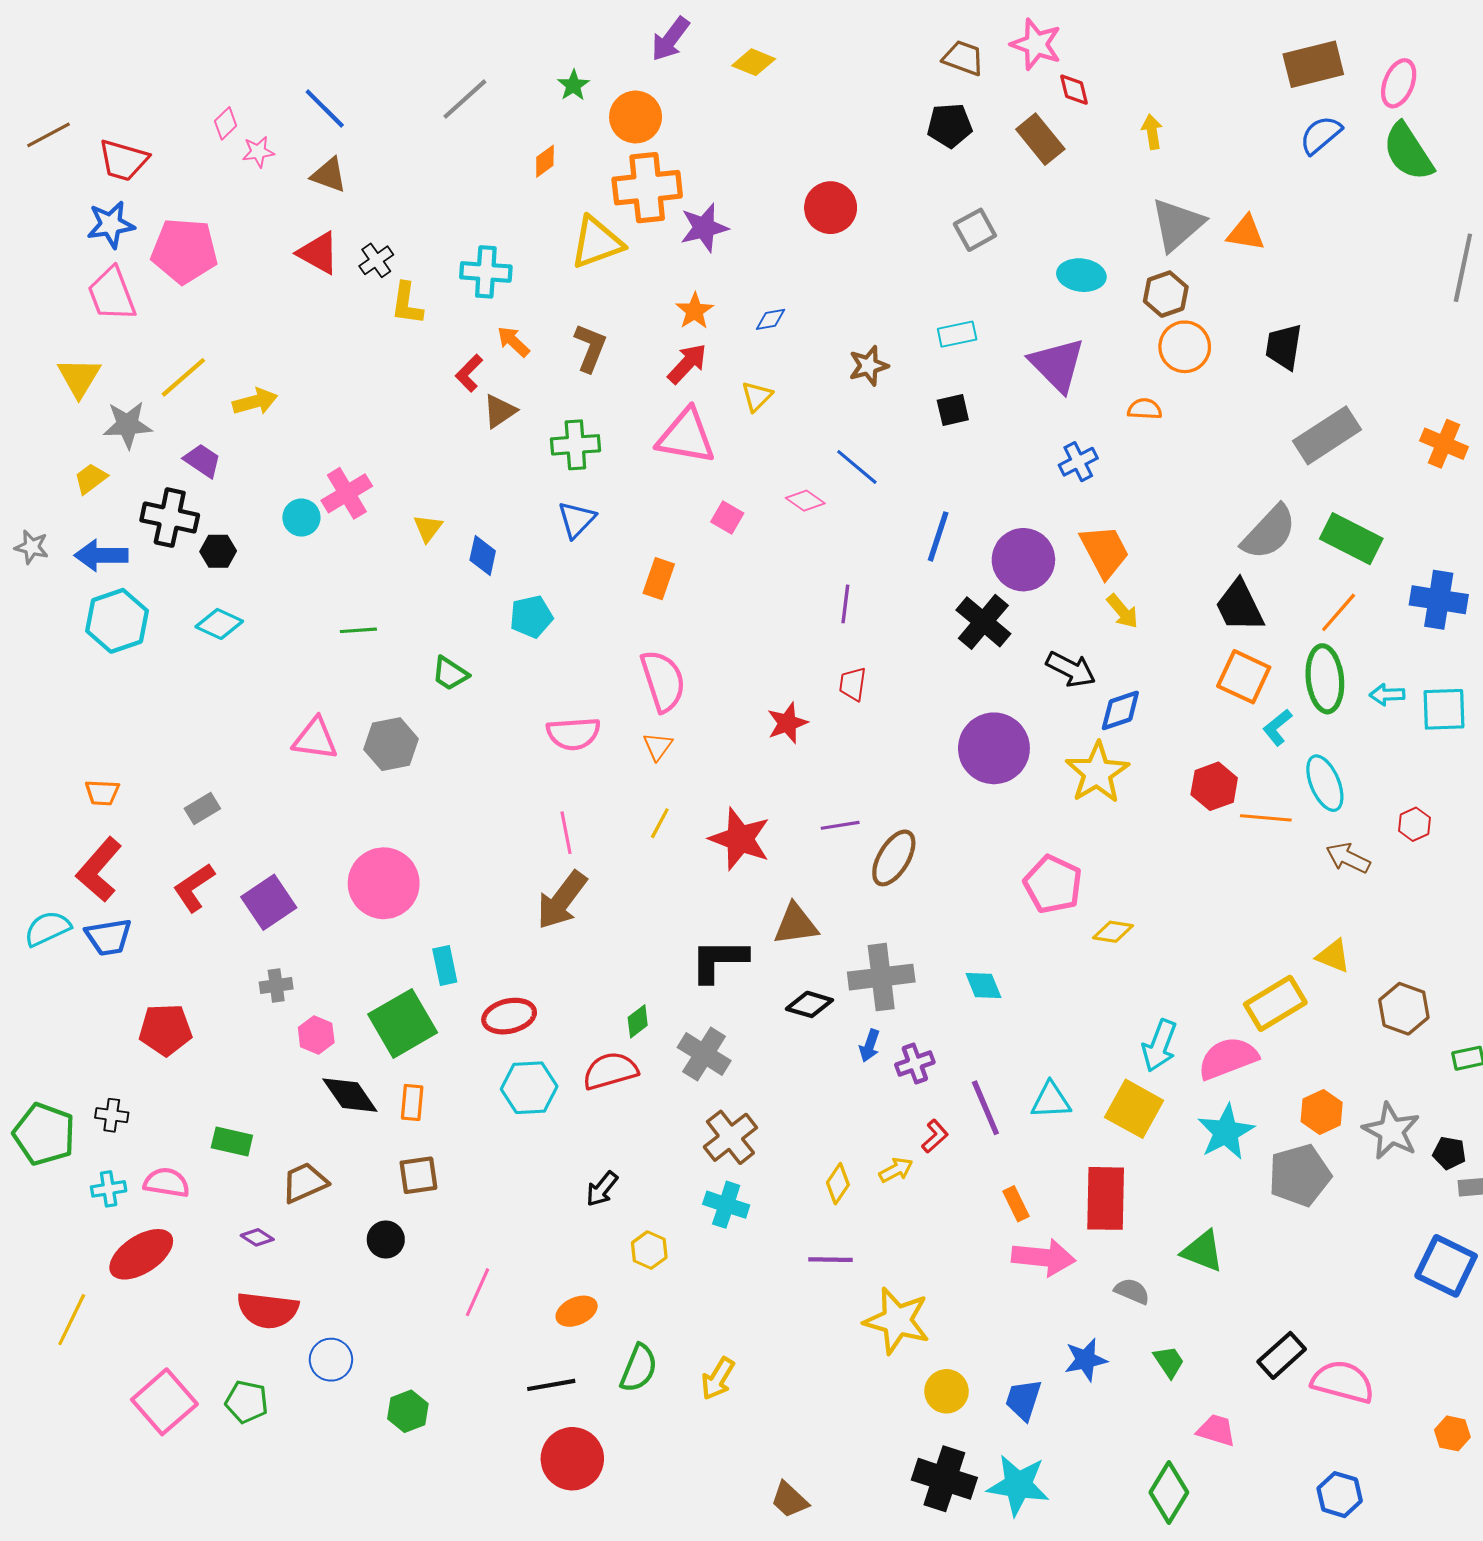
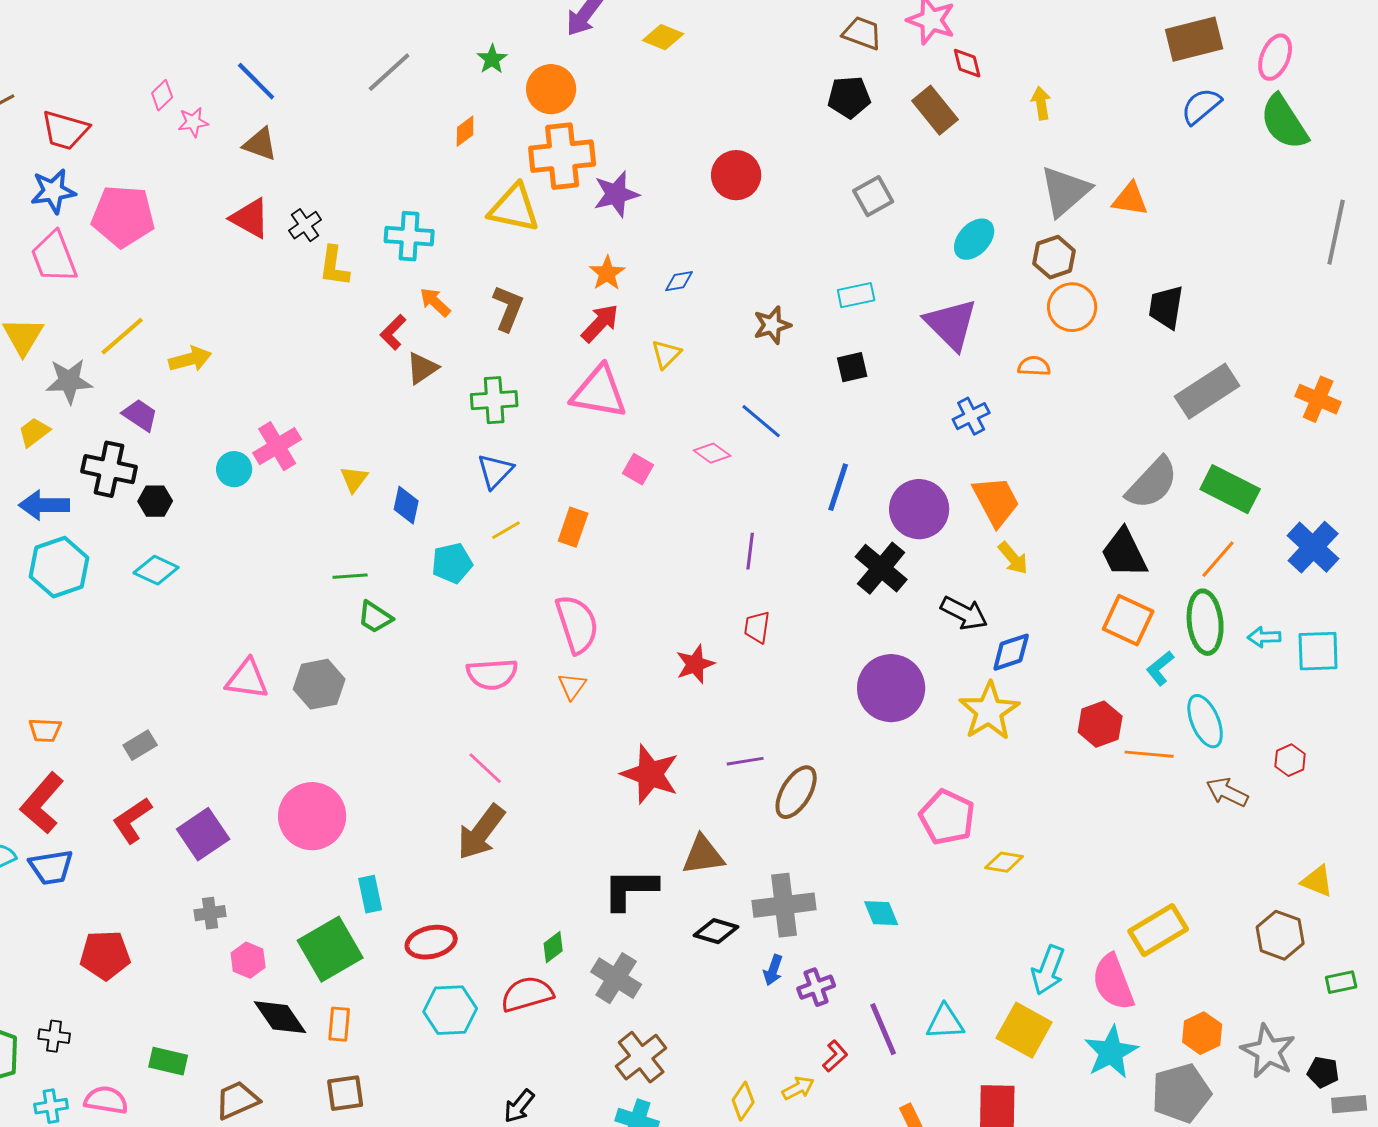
yellow triangle: (597, 242) -> (514, 208), turned 32
cyan ellipse: (1081, 275) -> (974, 239), turned -54
blue cross: (1439, 600) -> (1313, 547), turned 34
green line: (358, 630) -> (350, 576), moved
yellow line: (660, 823) -> (506, 530), moved, turned 32
pink line: (566, 833) -> (485, 768), turned -36
yellow triangle: (1333, 956) -> (1317, 881), moved
pink semicircle: (1228, 1058) -> (1113, 982), turned -90

